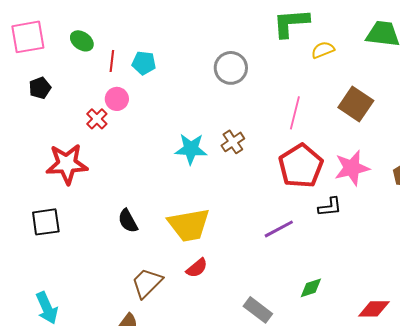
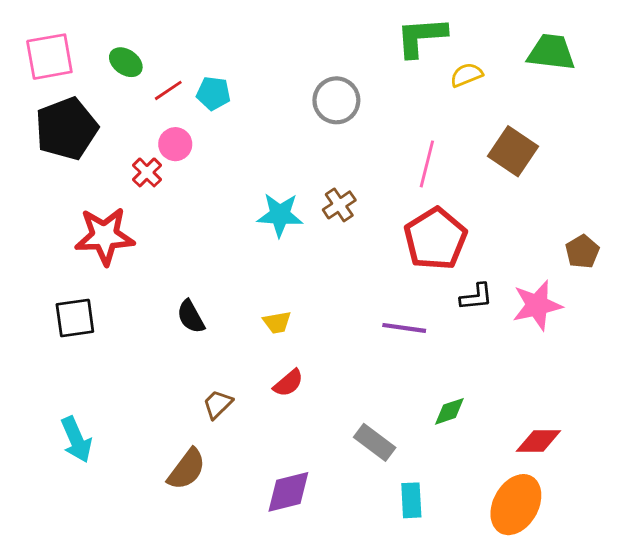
red line: (112, 61) -> (168, 90), turned 50
black pentagon: (40, 88) -> (66, 129), size x2.0
pink star: (352, 168) -> (537, 305), moved
yellow trapezoid: (189, 225) -> (277, 322), size x0.5
purple line: (279, 229) -> (404, 328), turned 36
brown trapezoid: (147, 283) -> (218, 404), size x0.7

